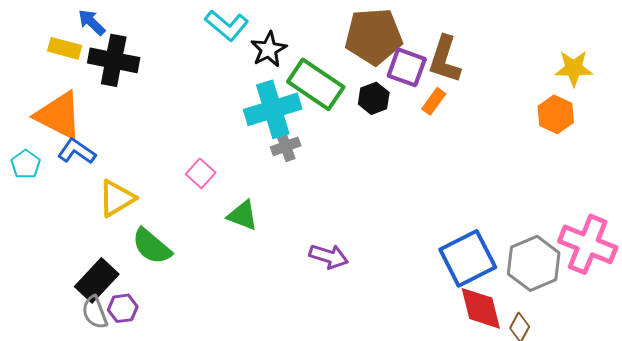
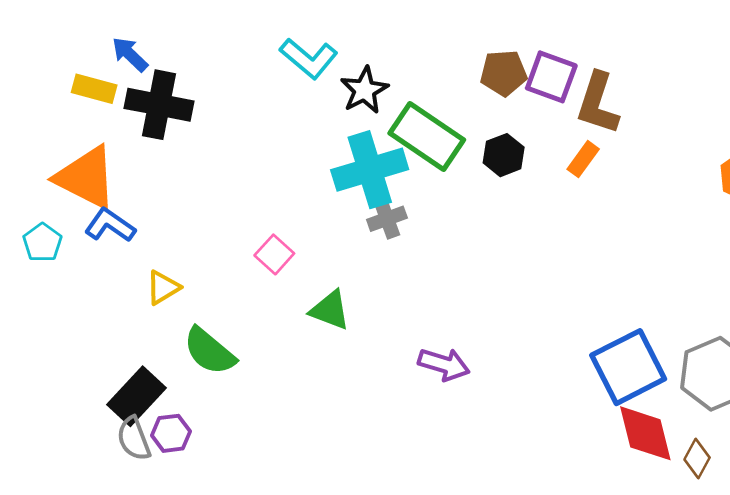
brown pentagon: (374, 36) -> (504, 73), size x0.6
purple square: (407, 67) -> (551, 77), moved
yellow triangle: (117, 198) -> (163, 288), size x0.7

